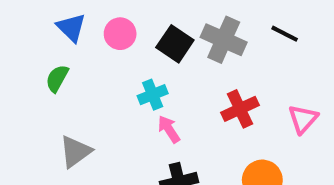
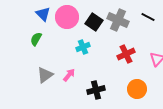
pink circle: (120, 34) -> (67, 17), size x1.5
pink arrow: (169, 129) -> (69, 75), moved, turned 72

